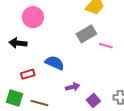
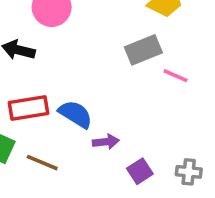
blue semicircle: (55, 63) -> (75, 114), moved
red rectangle: (28, 74) -> (28, 108), size x1.5

